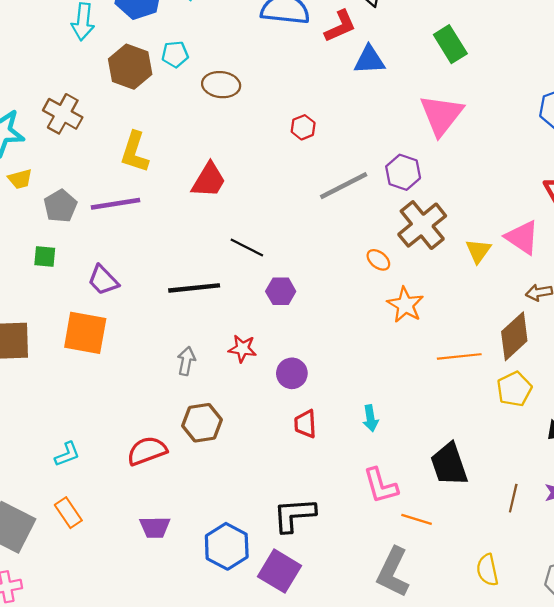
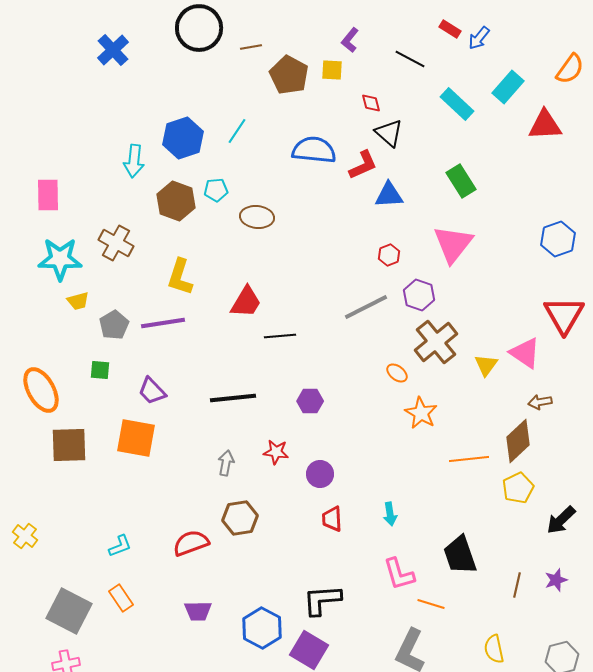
red hexagon: (303, 127) -> (389, 255), moved
black line: (247, 248) -> (280, 336), moved, turned -32

